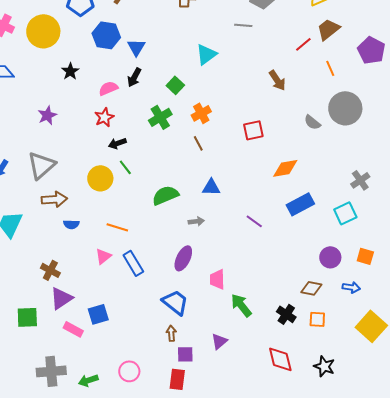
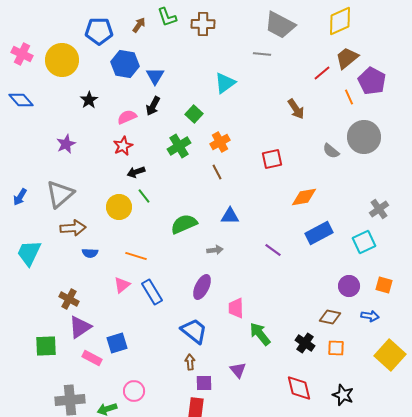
purple pentagon: (371, 50) -> (372, 81), moved
purple triangle: (219, 341) -> (238, 370), turned -30
pink circle: (129, 371) -> (134, 391), moved

